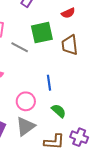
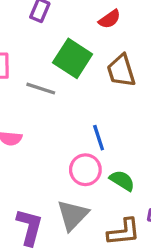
green square: (42, 33) -> (73, 58), turned -35
pink circle: (26, 101) -> (85, 170), moved

